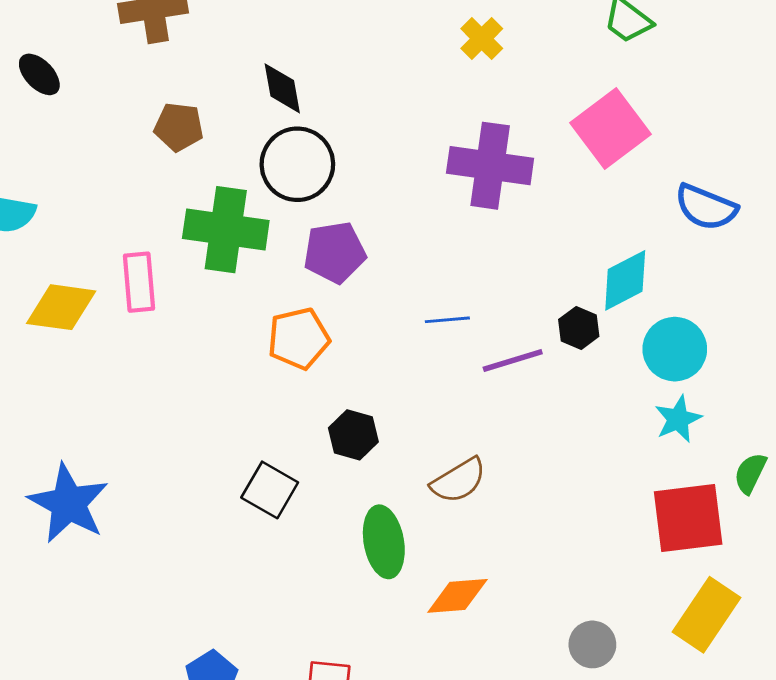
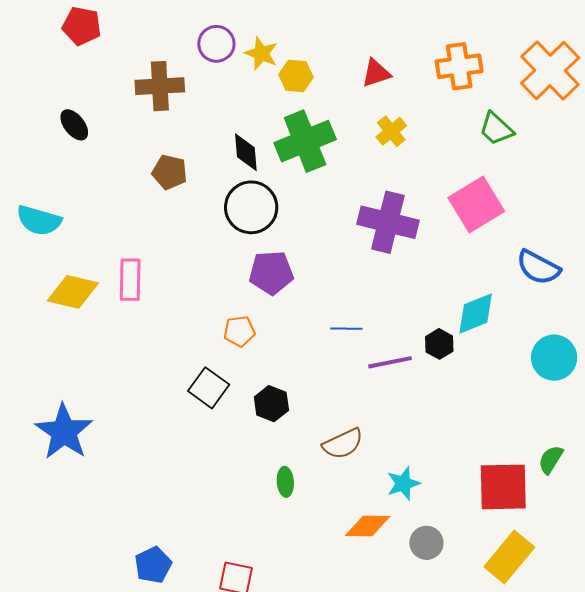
green cross: (226, 230) -> (305, 141), moved, turned -36
orange pentagon: (299, 338) -> (239, 331), size x0.7
cyan circle: (675, 349) -> (554, 358), moved
cyan star: (678, 419) -> (403, 484), moved
black square: (270, 490) -> (209, 388), moved
green ellipse: (384, 542) -> (285, 482), size x0.6
orange diamond: (457, 596) -> (368, 526), moved
gray circle: (592, 644) -> (426, 543), moved

